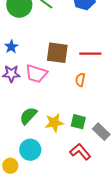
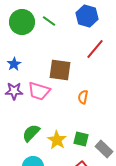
red line: (90, 54) -> (95, 49), moved, turned -50
yellow star: (54, 123) -> (57, 140), turned -30

